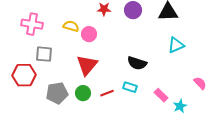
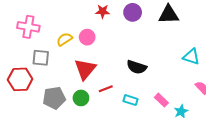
yellow semicircle: (71, 26) -> (64, 39), moved, turned -49
cyan triangle: (176, 45) -> (191, 57), moved, turned 42
cyan rectangle: (130, 87) -> (130, 100), moved
red line: (107, 93) -> (106, 89), moved

